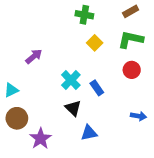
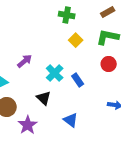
purple arrow: (34, 56) -> (25, 61), moved
black triangle: (73, 108) -> (44, 98), moved
blue triangle: (89, 133) -> (71, 120), turned 49

